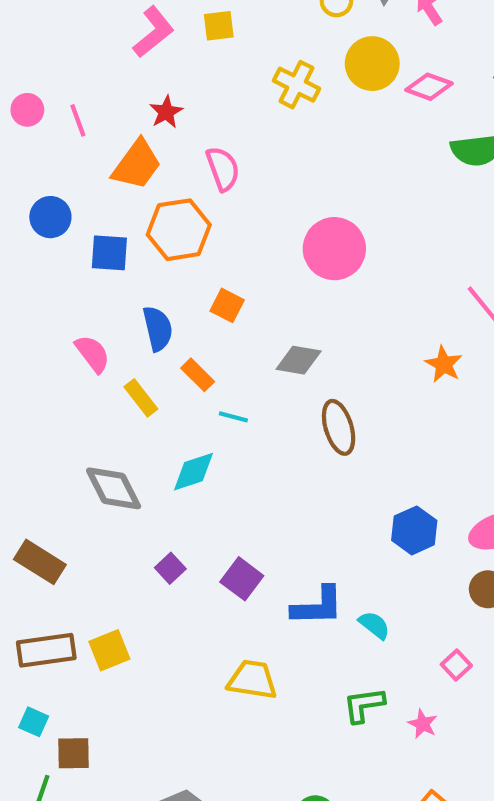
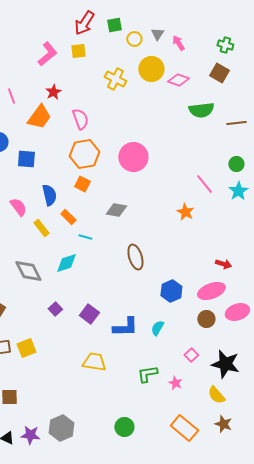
orange hexagon: (179, 230) -> (84, 154), moved
brown ellipse: (339, 427) -> (135, 257), moved
cyan semicircle: (374, 625) -> (157, 328), moved, turned -98

